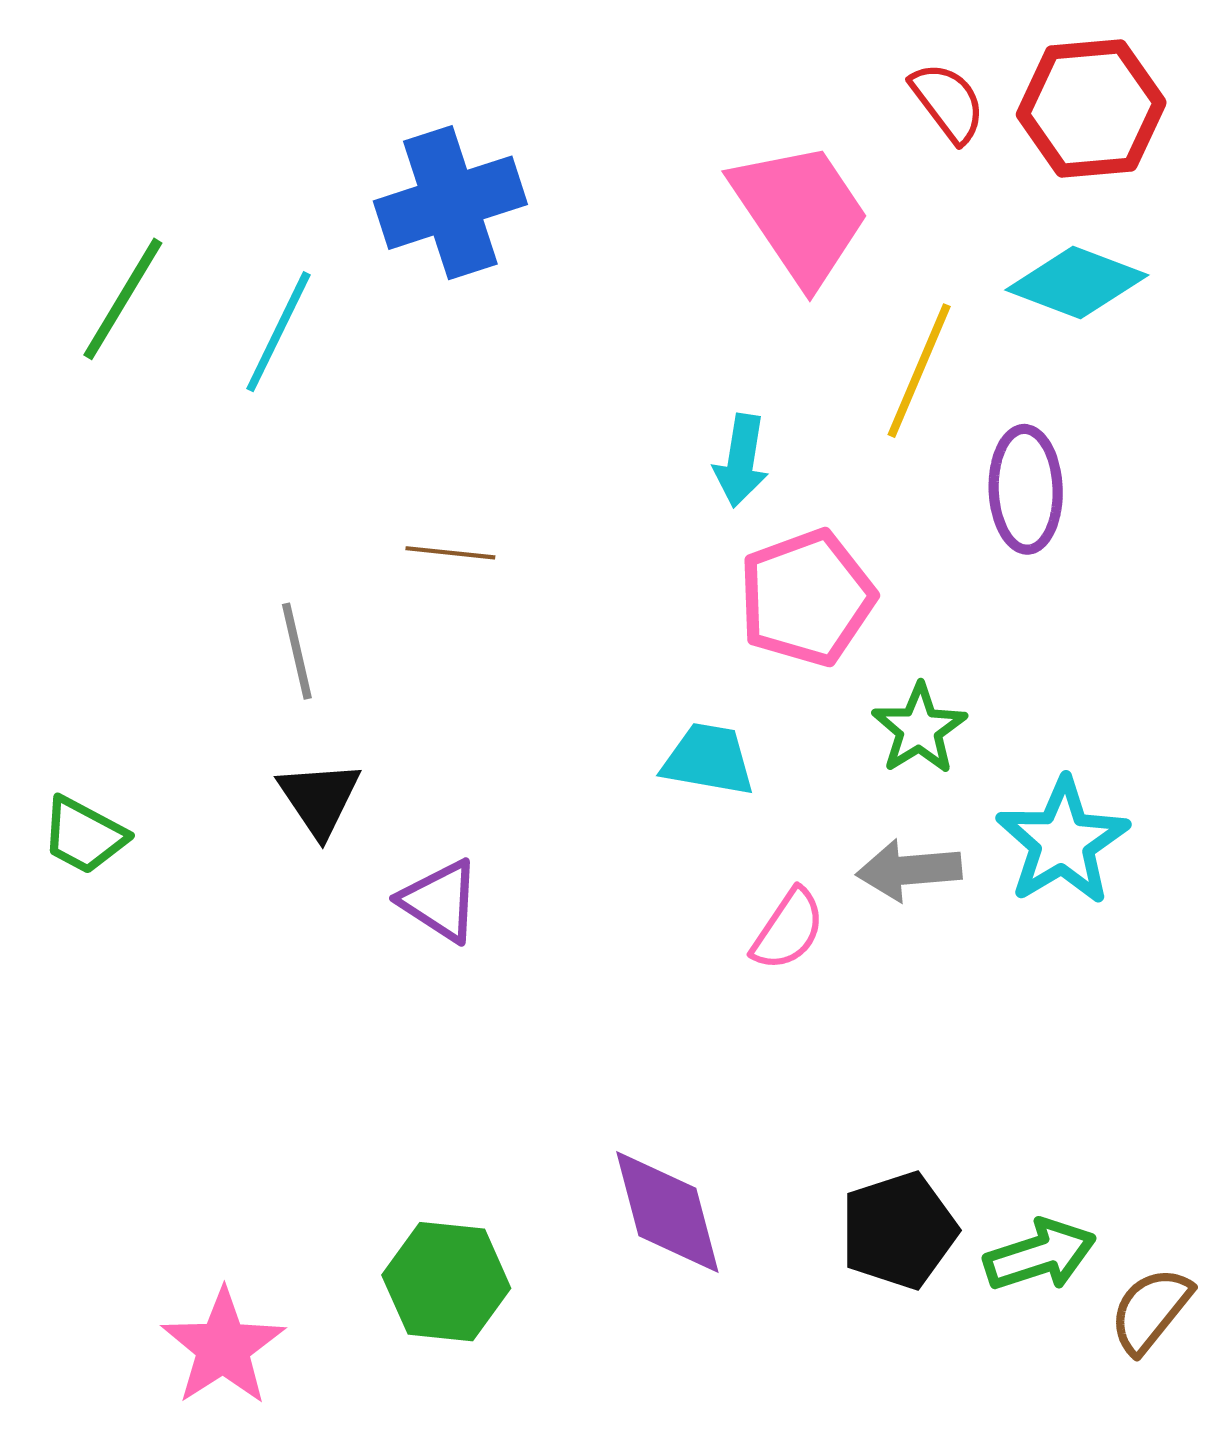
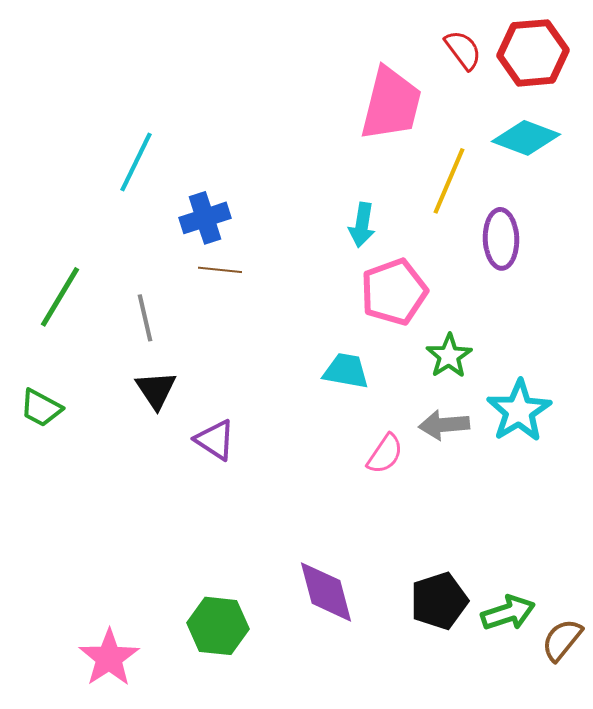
blue cross: (450, 203) -> (205, 218), moved, size x0.7
pink trapezoid: (800, 213) -> (391, 104), turned 48
green line: (123, 299) -> (60, 297), moved

